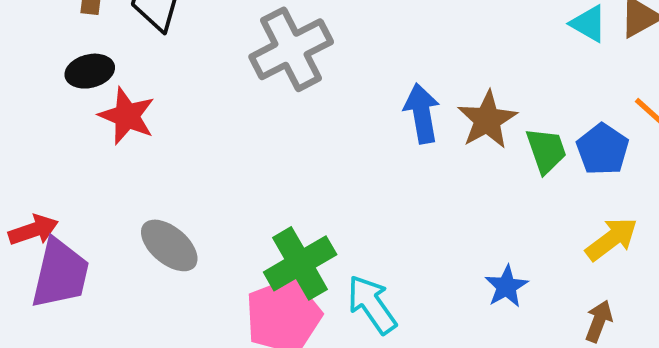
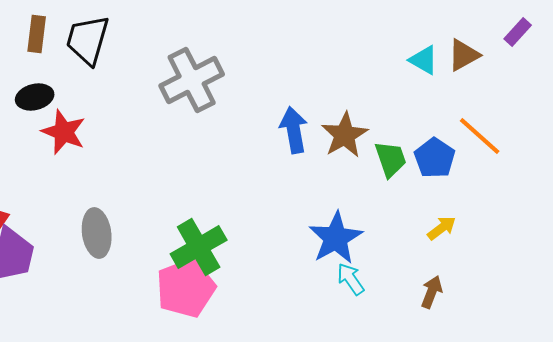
yellow arrow: (612, 239) -> (442, 228), size x0.7
gray ellipse: (169, 245) -> (97, 233), turned 42
blue star: (506, 286) -> (336, 238), moved, size x1.6
cyan arrow: (372, 304) -> (351, 279), moved, size x0.7

